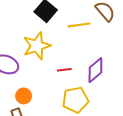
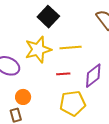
yellow line: (79, 25) -> (71, 48), moved

